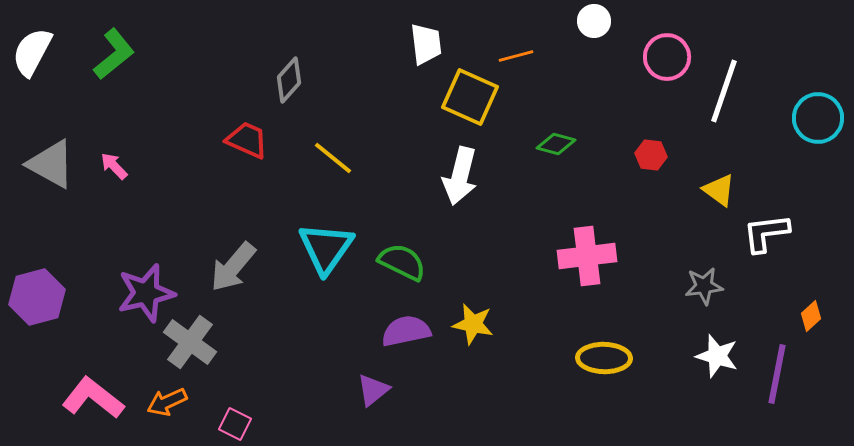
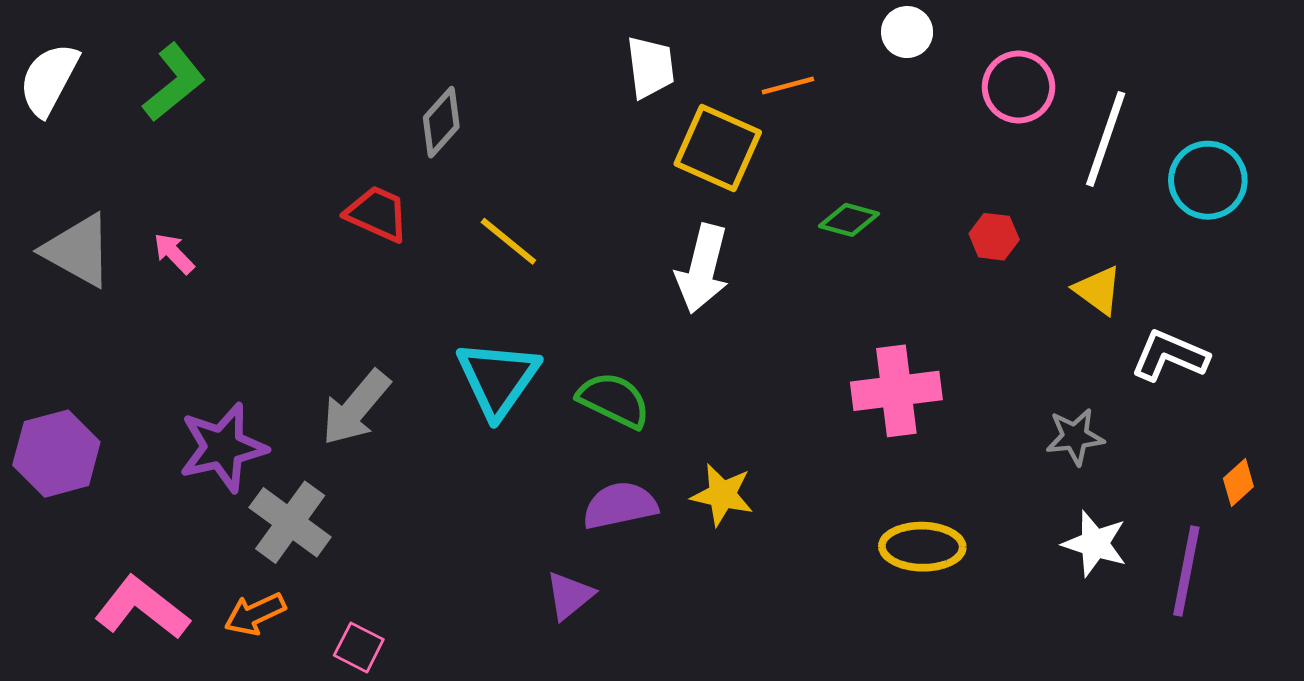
cyan circle: (818, 118) -> (1208, 180), moved
white L-shape: (766, 233) -> (1170, 356), turned 30

